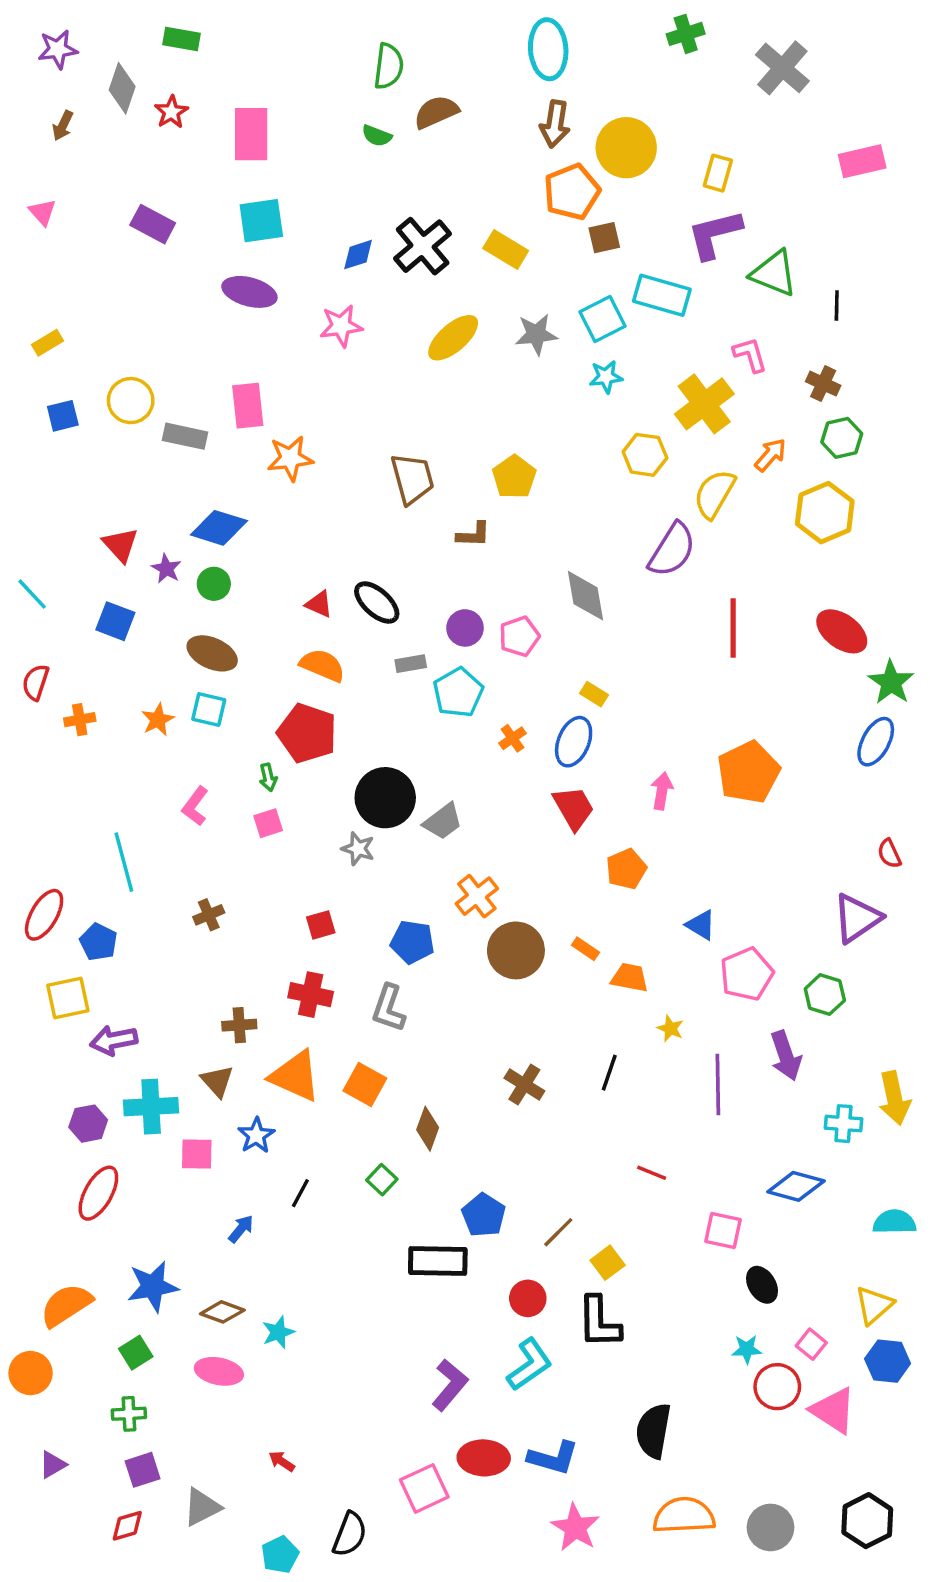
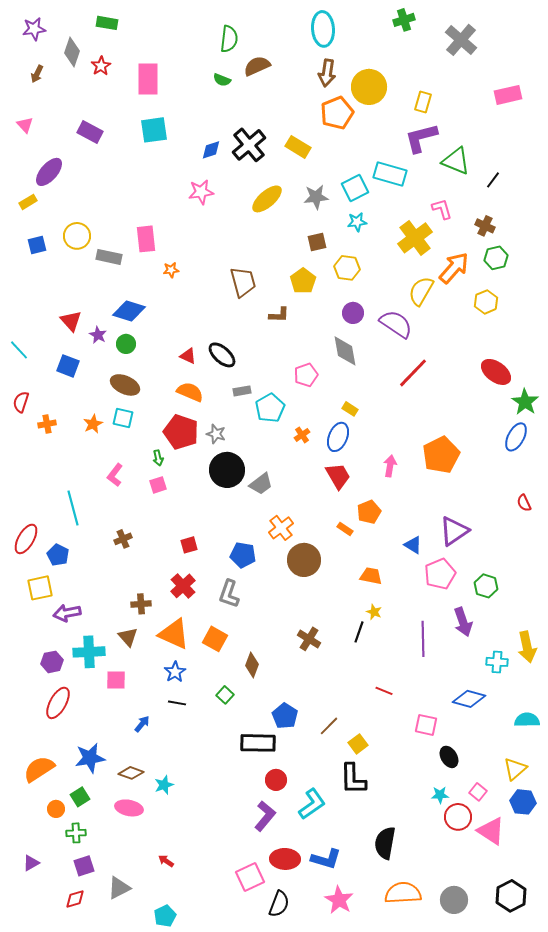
brown square: (604, 238) -> (317, 242), moved
purple ellipse: (249, 292) -> (49, 172), moved, turned -64
black line: (837, 305) -> (493, 180), turned 36
yellow hexagon: (645, 455) -> (347, 268), moved
orange arrow: (770, 455) -> (454, 268), size x1.6
orange star: (290, 458) -> (171, 270), size x0.6
yellow hexagon: (825, 513) -> (486, 302), size x0.7
purple semicircle: (672, 550) -> (396, 324), turned -88
purple circle: (465, 628) -> (353, 313), moved
red line: (733, 628) -> (413, 373), moved, turned 44
gray star: (358, 849) -> (216, 434), moved
purple triangle: (857, 918) -> (454, 531), moved
orange rectangle: (586, 949) -> (345, 529), moved
red cross: (311, 995) -> (183, 586), turned 35
yellow star: (670, 1029) -> (374, 612), moved
blue star: (256, 1135) -> (175, 672), moved
black line: (300, 1193) -> (177, 703), turned 72
red circle: (528, 1298) -> (276, 780), moved
orange circle: (31, 1373) -> (56, 809), moved, size x0.7
black semicircle: (350, 1534) -> (279, 904), moved

